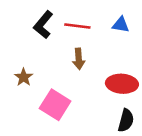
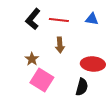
brown star: (24, 77) -> (32, 59), moved
black semicircle: (126, 120) -> (82, 87), moved

